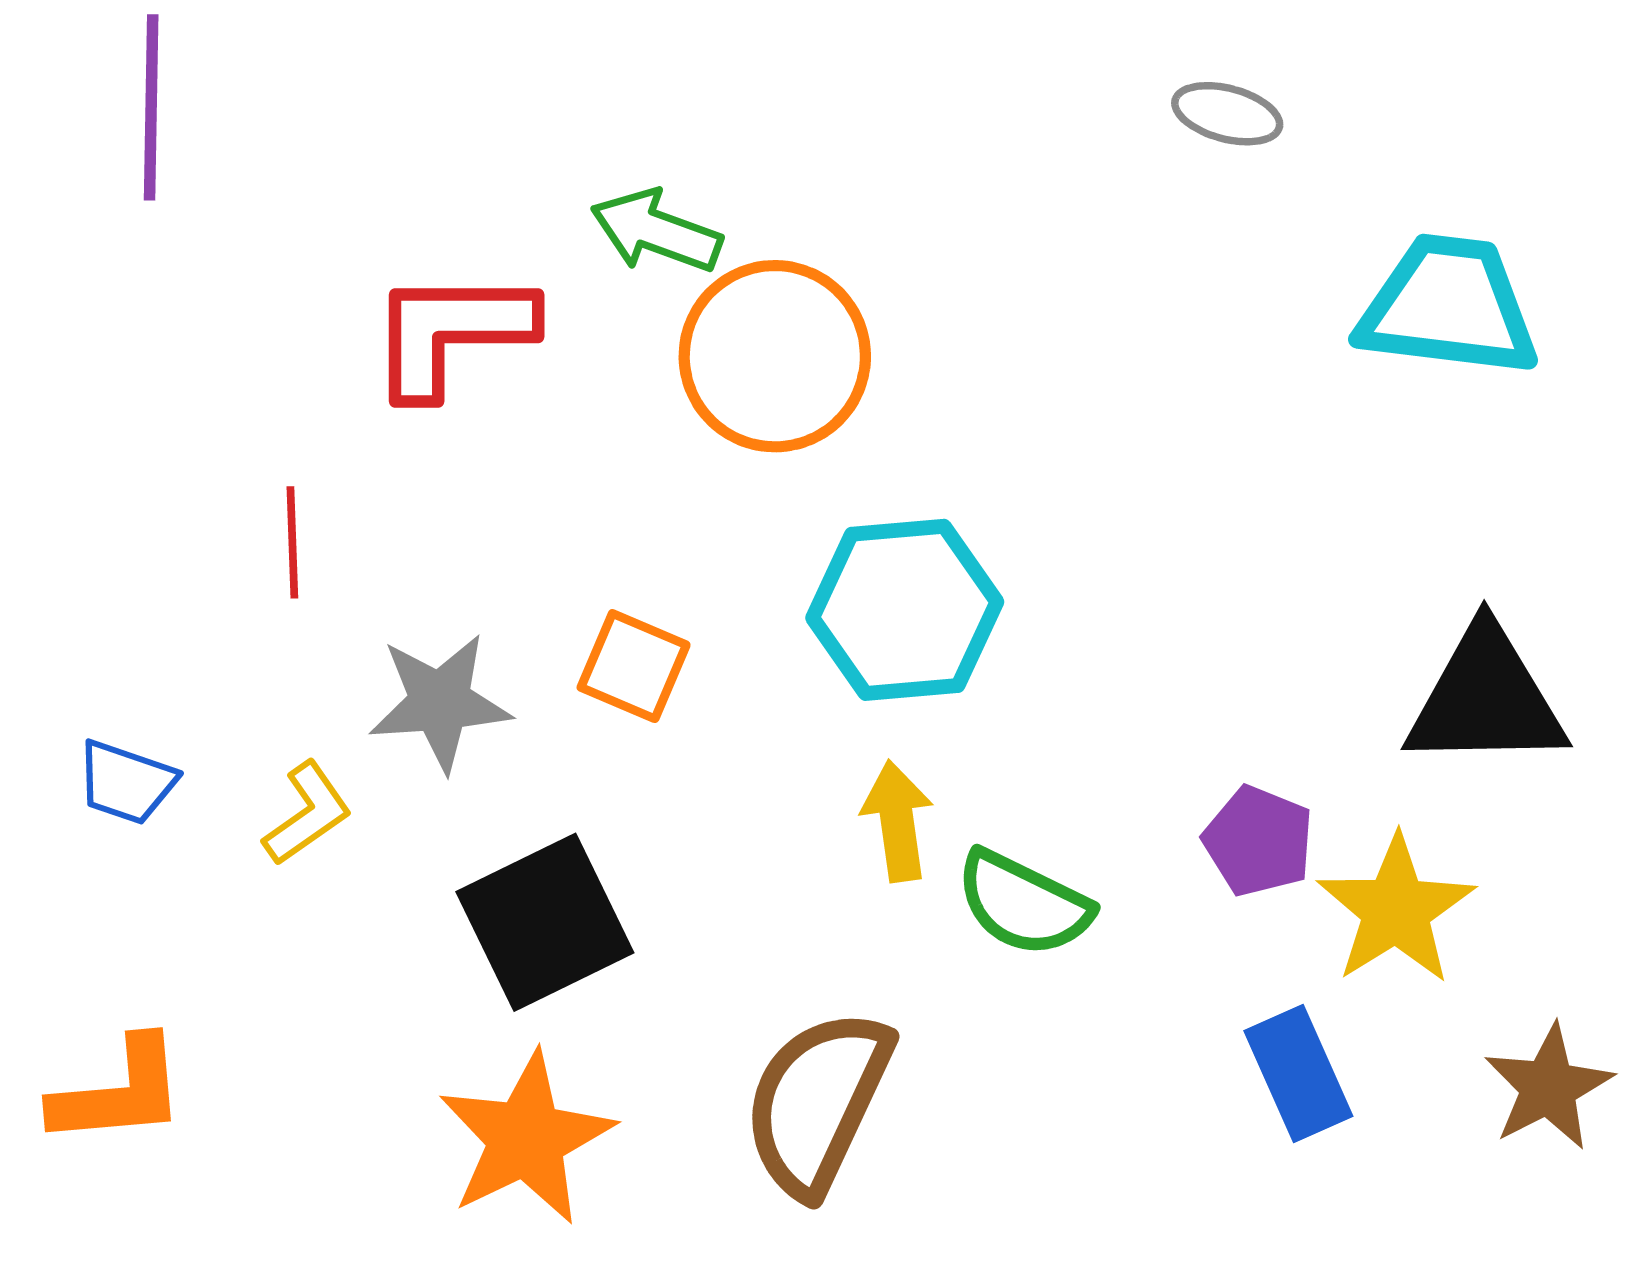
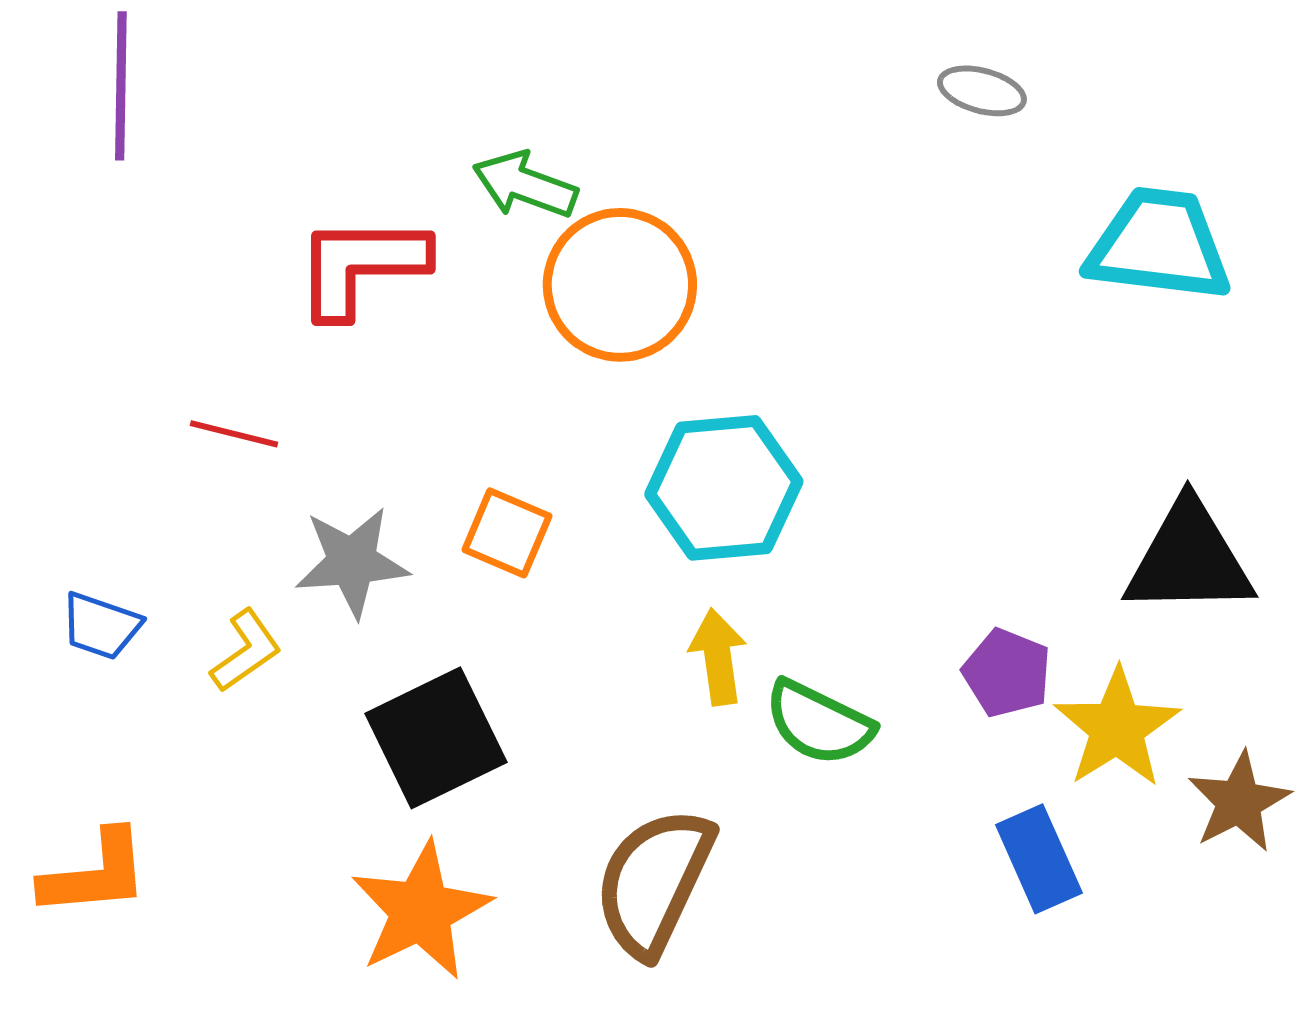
red line: (292, 542) -> (234, 434), turned -74
brown star: (1548, 1087) -> (1239, 802), moved

